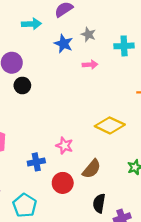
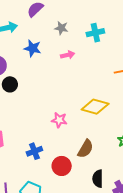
blue star: (64, 44) -> (33, 48), moved
pink star: (64, 146) -> (59, 120), moved

